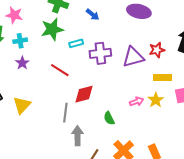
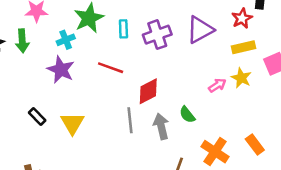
cyan cross: (20, 41) -> (66, 40), moved
cyan rectangle: (76, 43) -> (123, 29), turned -64
red star: (157, 50) -> (242, 18), moved
purple star: (22, 63) -> (61, 70), size x1.5
gray arrow: (78, 136) -> (161, 126), moved

